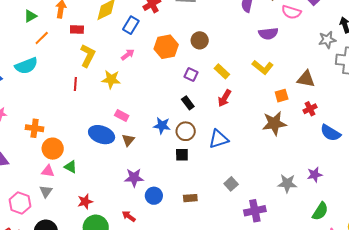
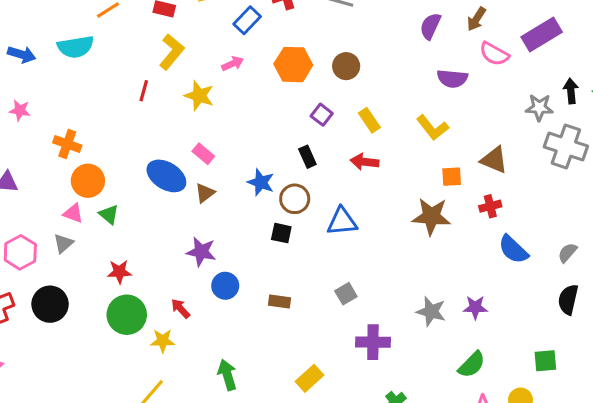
red arrow: (225, 98) -> (365, 162), turned 54

